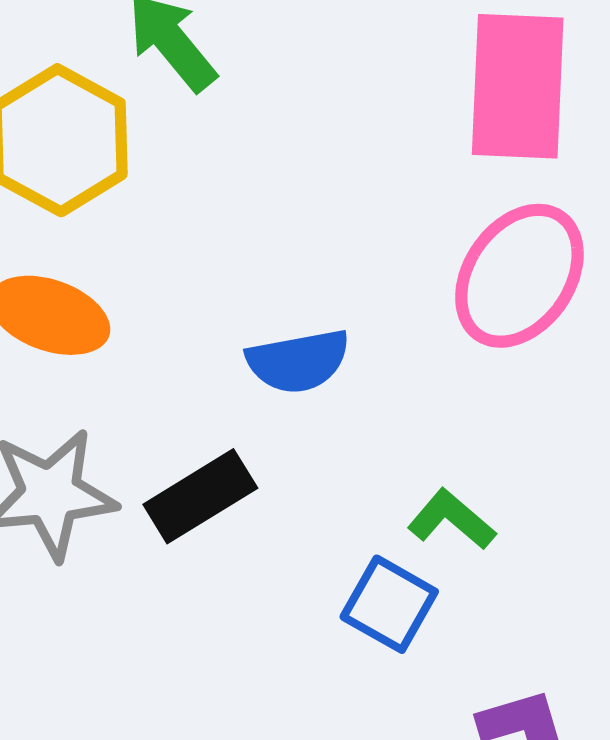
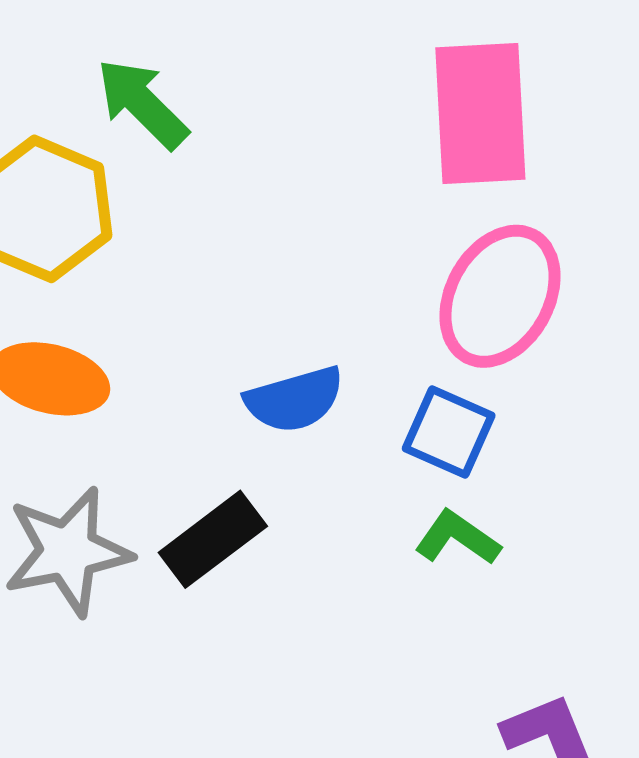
blue square: (389, 604) -> (449, 432), moved

